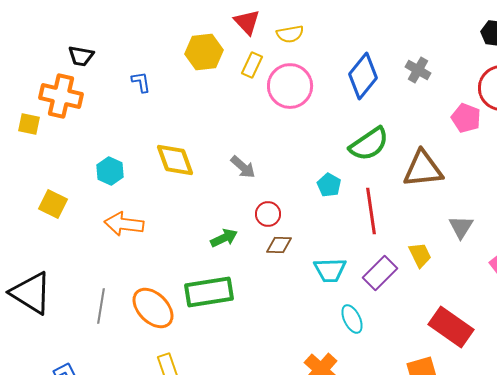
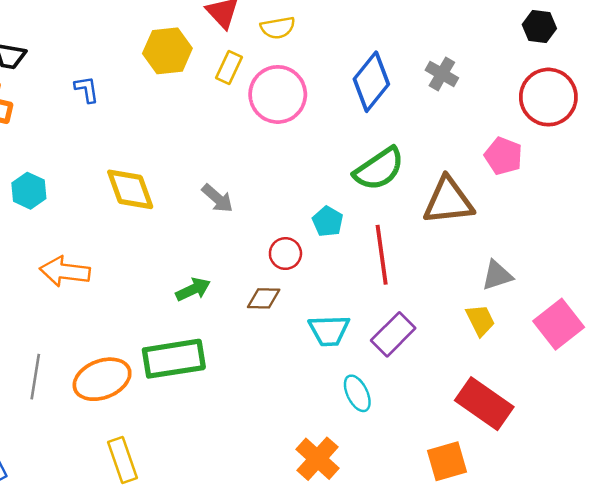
pink pentagon: (466, 118) -> (503, 156), moved
cyan hexagon: (110, 171) -> (29, 191), moved
red circle: (268, 214) -> (285, 254), moved
gray triangle: (461, 227) -> (497, 275), turned 40
yellow trapezoid: (420, 255) -> (480, 320), moved
orange ellipse: (153, 308) -> (102, 379), turned -66

